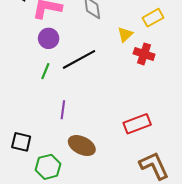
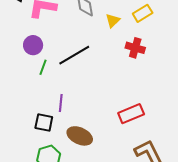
yellow triangle: (125, 34) -> (113, 21), moved
purple circle: (49, 38) -> (33, 45), moved
black square: (21, 142) -> (44, 122), moved

